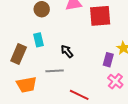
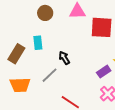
purple rectangle: (108, 60) -> (104, 72), turned 32
gray line: (55, 71) -> (49, 75), turned -48

